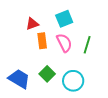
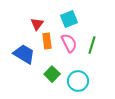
red triangle: (32, 24) -> (37, 24), turned -32
blue trapezoid: (19, 79) -> (24, 54), moved

